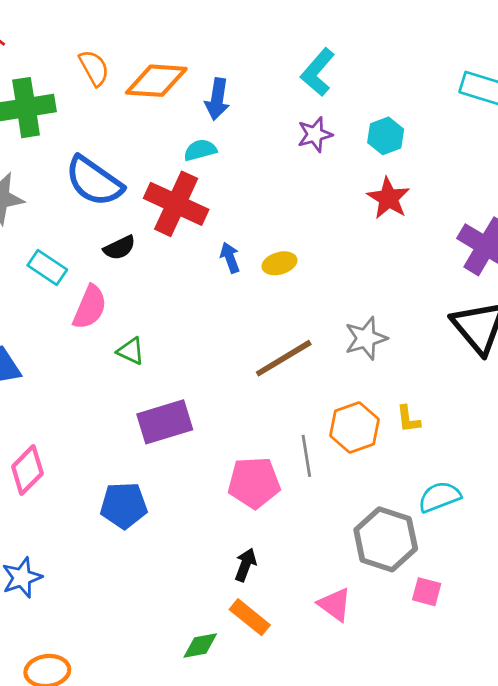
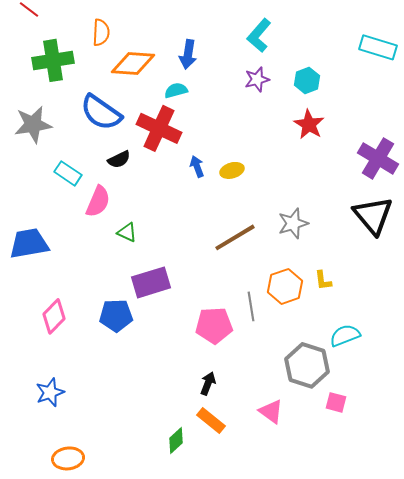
orange semicircle: (94, 68) -> (101, 32), turned 32
orange diamond: (156, 81) -> (133, 63), moved
blue pentagon: (124, 505) -> (116, 315), moved
green diamond: (200, 646) -> (176, 440), turned -32

